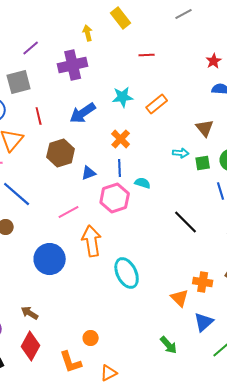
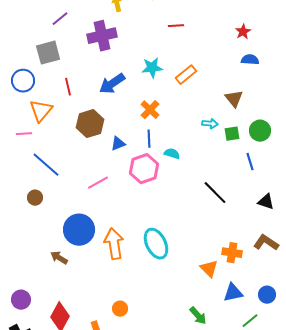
orange arrow: (92, 241) -> (114, 244), moved
brown arrow: (30, 313) -> (59, 258), moved
blue triangle: (204, 322) -> (233, 293), turned 30

